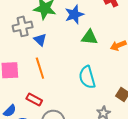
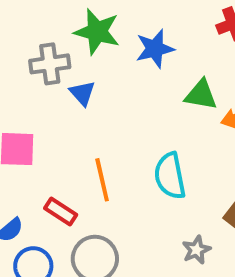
green triangle: (89, 37) -> (201, 95), moved
orange line: (40, 68) -> (102, 180), moved

